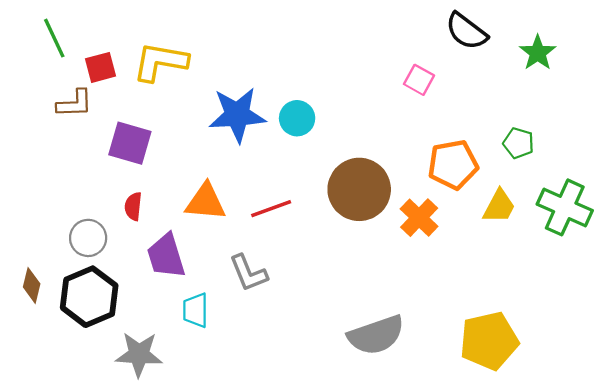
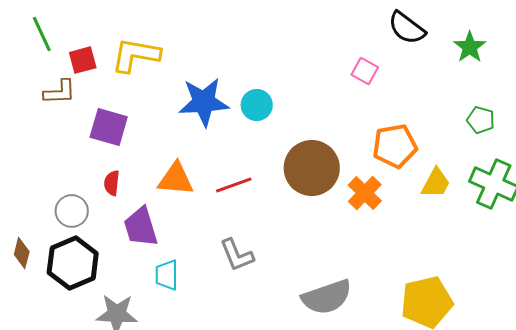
green pentagon: (518, 143) -> (481, 120), moved
gray L-shape: (248, 273) -> (237, 255), moved

